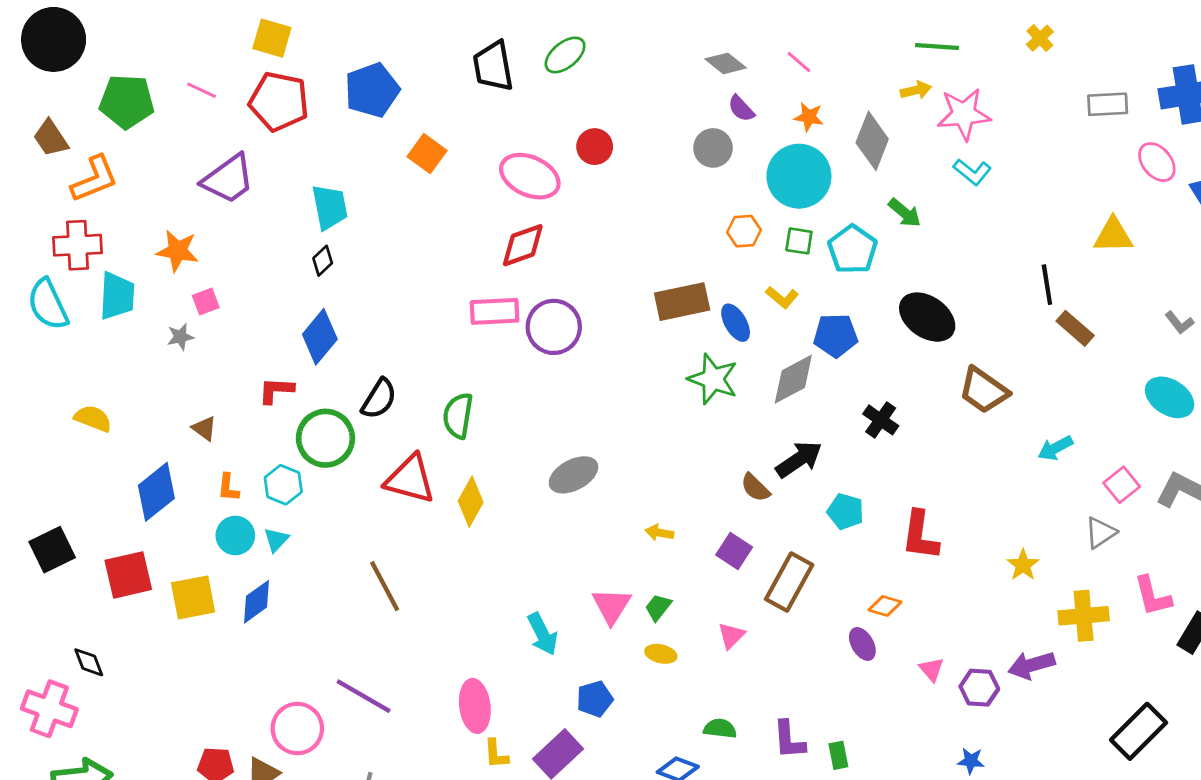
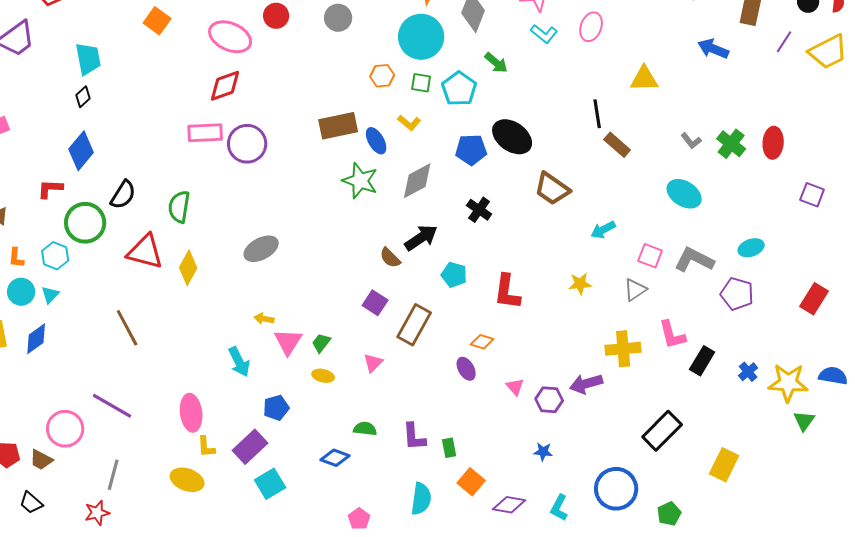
gray circle: (713, 148) -> (338, 18), moved
pink ellipse: (1157, 162) -> (591, 27), moved, turned 60
blue pentagon: (836, 335) -> (471, 150), moved
pink square: (1122, 485) -> (650, 256), turned -30
yellow arrow: (659, 533) -> (264, 319), moved
yellow star: (1023, 565) -> (580, 284), moved, turned 30

